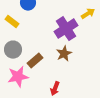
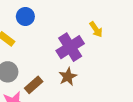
yellow arrow: (88, 14) -> (96, 29), turned 88

